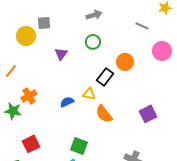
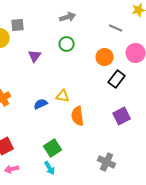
orange circle: (125, 62) -> (105, 57), moved
black rectangle: (105, 77) -> (117, 79), moved
orange semicircle: (104, 114) -> (78, 116), turned 30
green square: (79, 146) -> (53, 148), turned 36

